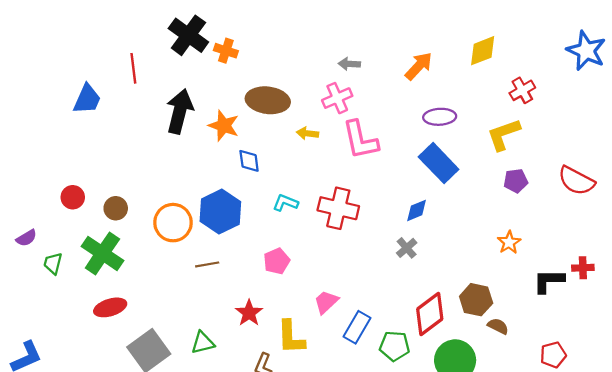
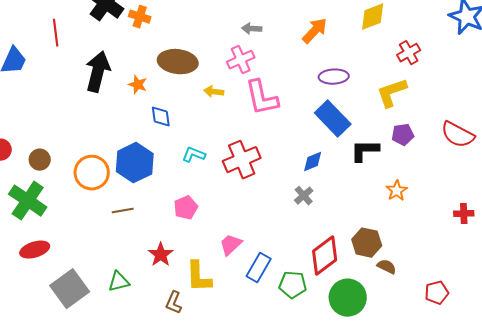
orange star: (224, 126) -> (138, 85), size x0.7
red cross: (338, 208) -> (242, 160), turned -36
black L-shape: (549, 281) -> (365, 151), moved

